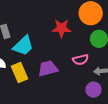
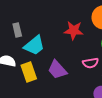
purple trapezoid: (48, 68) -> (57, 70), turned -120

